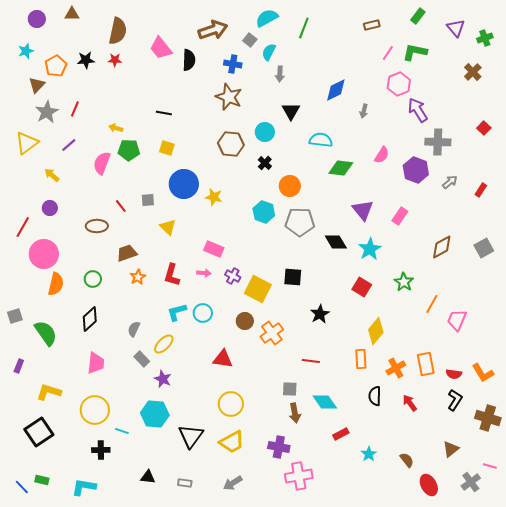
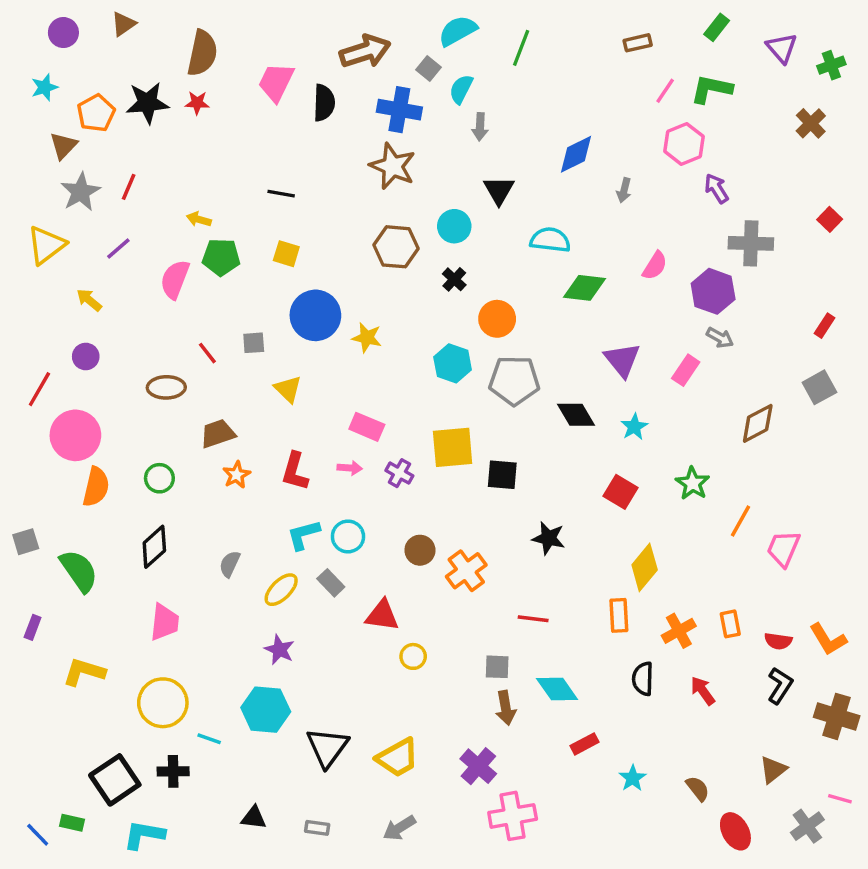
brown triangle: (72, 14) -> (123, 24), turned -35
pink trapezoid: (161, 48) -> (276, 82), turned 65
black star: (86, 60) -> (147, 103), size x1.4
blue cross: (233, 64) -> (399, 110), size x1.4
purple arrow: (418, 110) -> (717, 189), size x0.7
gray arrow: (450, 182) -> (720, 338), moved, turned 70
gray square: (484, 248) -> (819, 387), moved
cyan star: (370, 249) -> (634, 427), size x0.7
yellow square: (258, 289) -> (453, 447), moved, turned -32
black star: (320, 314) -> (549, 538), turned -30
gray rectangle: (142, 359) -> (331, 583), moved
orange rectangle: (426, 364) -> (730, 624), size x0.7
yellow circle: (231, 404) -> (413, 656), moved, size x0.6
black square: (39, 432) -> (115, 780), moved
purple cross: (279, 447) -> (478, 766), turned 30

